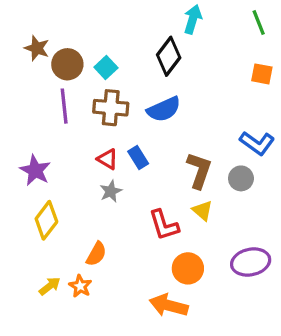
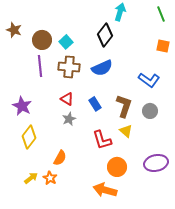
brown star: (37, 48) -> (14, 30), moved
blue L-shape: (257, 143) -> (149, 80), moved
blue rectangle: (138, 158) -> (95, 104), moved

